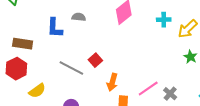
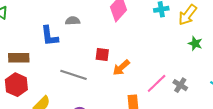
red square: (95, 60) -> (102, 55), moved, turned -32
orange arrow: (112, 82) -> (121, 68), moved, turned 42

